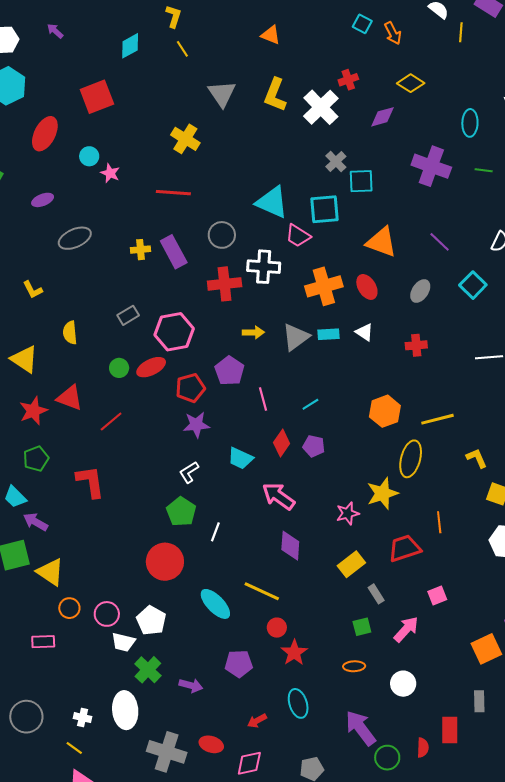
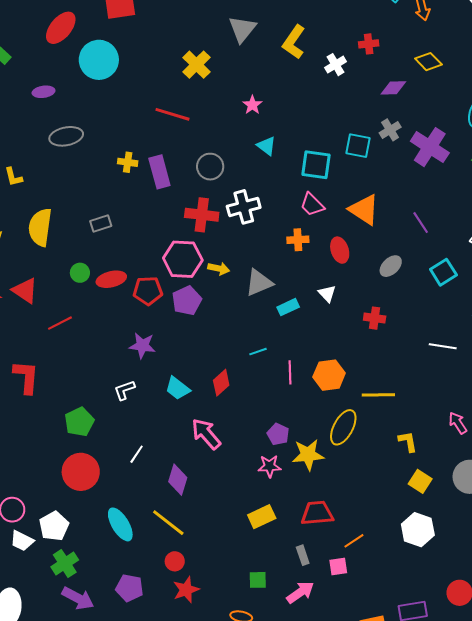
white cross: (321, 107) -> (336, 65), size x0.6
cyan circle: (89, 156) -> (99, 60), size x2.0
gray cross: (336, 161) -> (390, 130), moved
pink star: (110, 173) -> (252, 105), moved
cyan triangle: (272, 202) -> (267, 146), size x0.6
pink trapezoid: (298, 236) -> (312, 205), moved
white cross: (264, 267) -> (244, 207), turned -32
orange cross: (324, 286) -> (298, 240), size x0.6
pink hexagon: (174, 332) -> (183, 259), moved
yellow semicircle: (70, 333) -> (40, 227), size x1.6
cyan rectangle: (329, 334) -> (288, 307), moved, turned -35
red pentagon: (190, 388) -> (148, 291), moved
pink line: (263, 399) -> (290, 372), moved
purple pentagon: (314, 446) -> (278, 434), moved
green pentagon: (181, 512) -> (79, 422), moved
orange line: (439, 522) -> (354, 541), moved, turned 50
purple diamond: (290, 546) -> (178, 480), moved
gray rectangle: (376, 594) -> (303, 555), moved
green cross: (148, 670) -> (65, 563), moved
purple arrow: (191, 685) -> (78, 598), size x1.4

